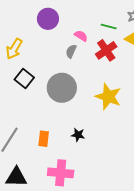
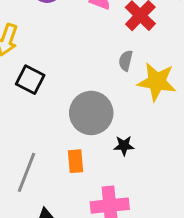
gray semicircle: (71, 51) -> (126, 61), moved
gray circle: (62, 88) -> (91, 113), moved

